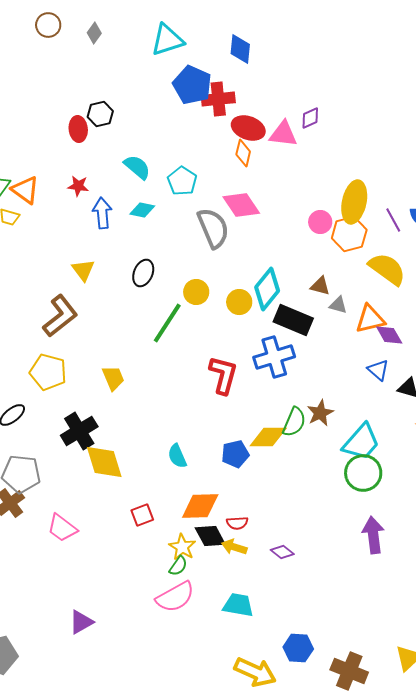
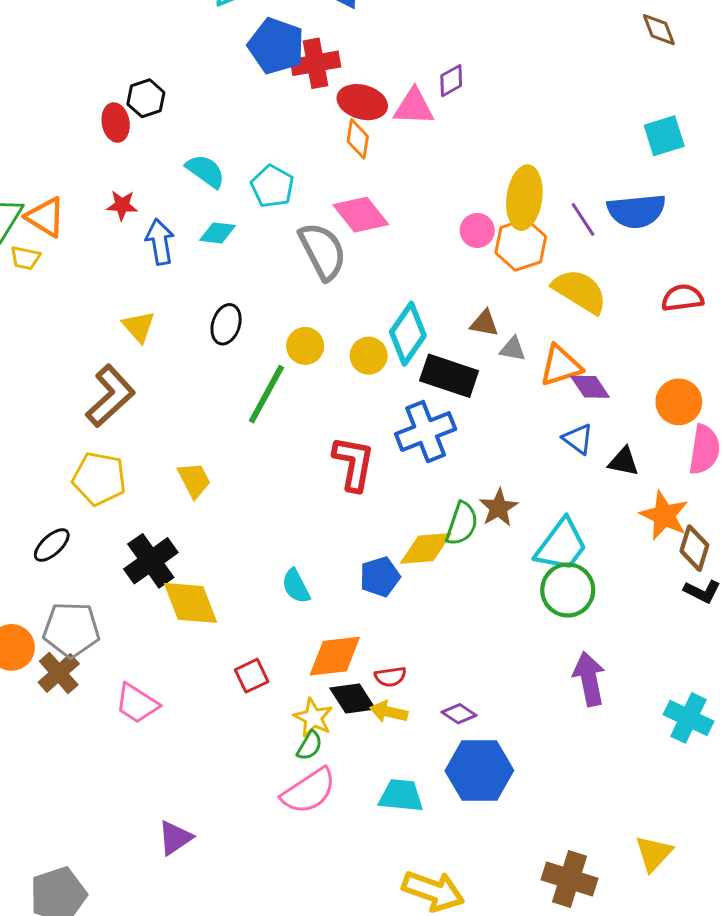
blue hexagon: (298, 648) -> (479, 771), moved, size x1.5

